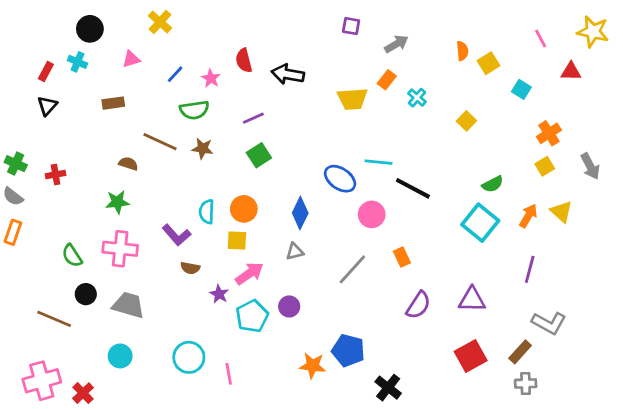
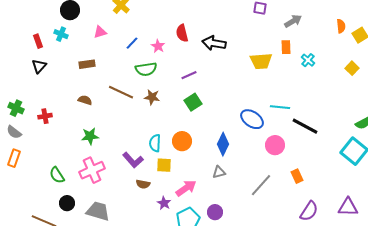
red rectangle: (46, 71) -> (38, 41), turned -48
orange rectangle: (387, 80) -> (286, 47), turned -40
yellow square: (466, 121) -> (352, 68), moved
brown semicircle: (128, 164) -> (85, 100), moved
yellow square: (237, 241) -> (164, 165), moved
pink cross: (120, 249) -> (92, 170), turned -30

